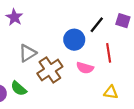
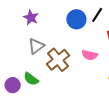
purple star: (14, 17) -> (31, 18), moved
blue circle: (74, 40) -> (76, 19), moved

